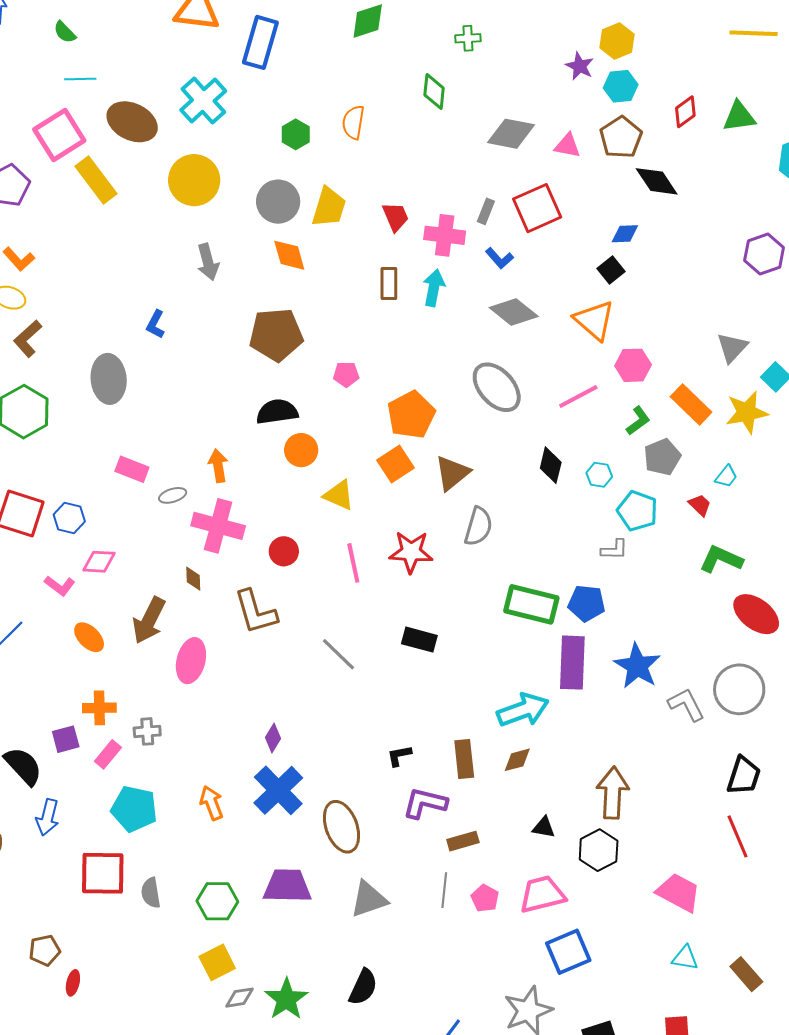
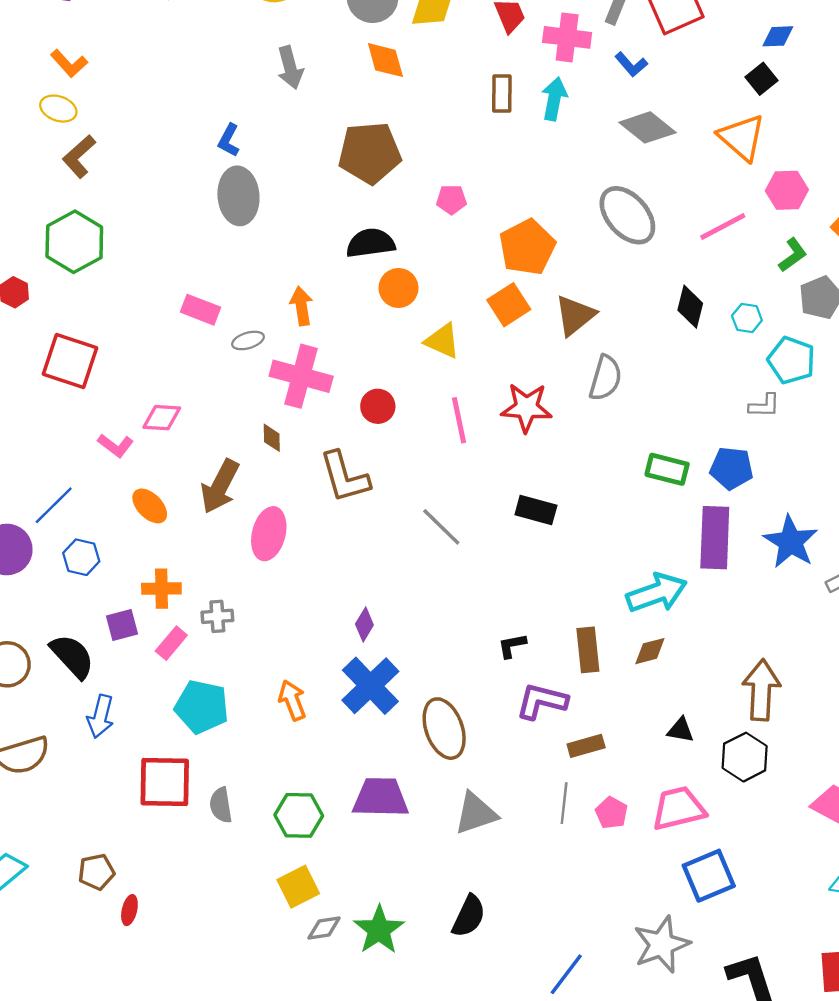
gray ellipse: (109, 379) -> (238, 196), moved
blue hexagon: (69, 518) -> (81, 557), moved
green rectangle: (531, 604) -> (667, 469), size x0.7

